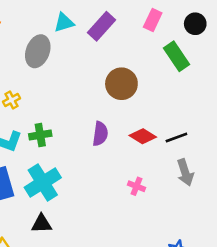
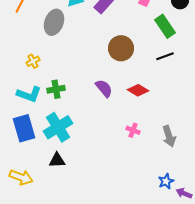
purple semicircle: (100, 134) -> (104, 88), turned -48
black line: (176, 137) -> (165, 56), moved
gray arrow: (185, 172) -> (169, 136), moved

